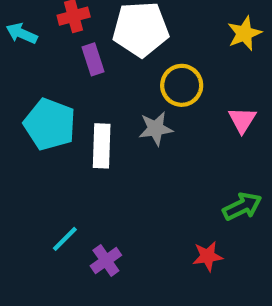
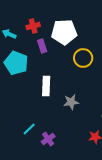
cyan pentagon: (50, 124) -> (16, 63), moved
gray star: (156, 129) -> (71, 102), moved

